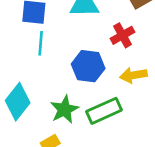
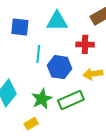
red cross: (122, 35) -> (85, 44), turned 30
cyan line: (41, 43) -> (38, 54), moved

